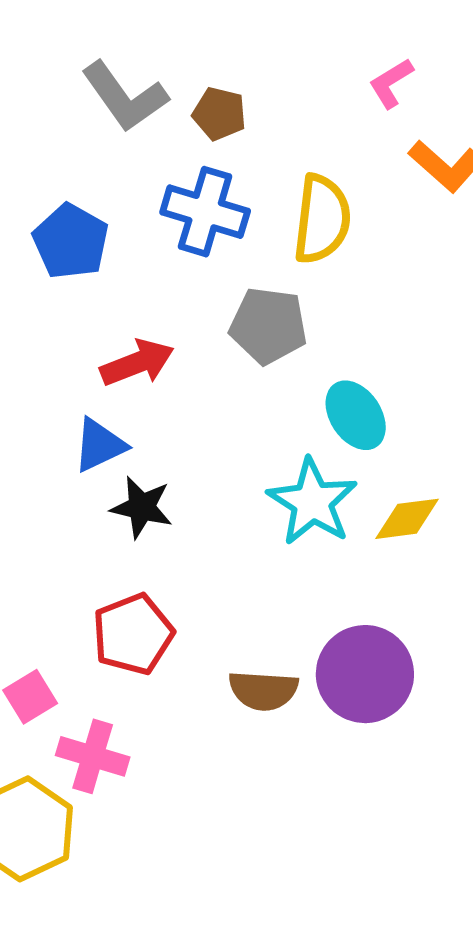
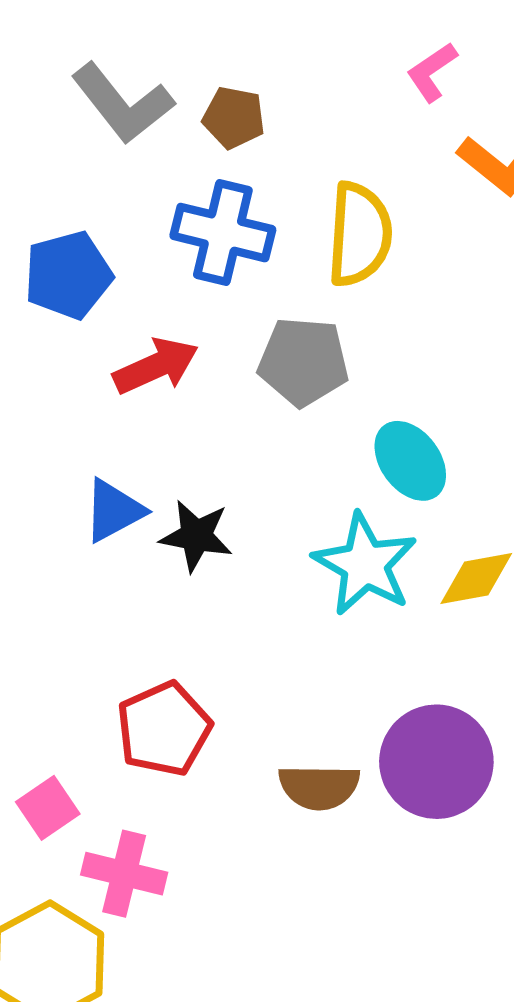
blue pentagon: (71, 241) -> (68, 275), turned 30
red arrow: (137, 363) -> (156, 366), moved
black star: (142, 507) -> (196, 536), moved

